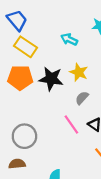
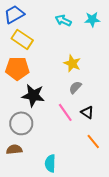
blue trapezoid: (17, 20) -> (14, 14), turned -80
cyan arrow: (69, 39) -> (63, 20), moved
black star: (51, 79) -> (33, 95), moved

